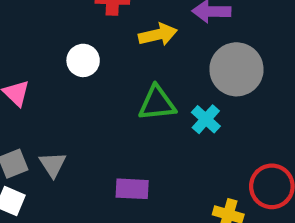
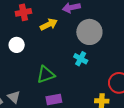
green triangle: (157, 103) -> (46, 75), moved

